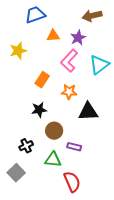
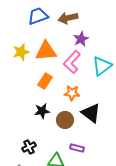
brown arrow: (92, 16) -> (68, 18), moved
orange triangle: (53, 36) -> (46, 51), moved, size x1.6
black triangle: (88, 112) -> (91, 113), turned 40
brown circle: (54, 131) -> (65, 120), moved

